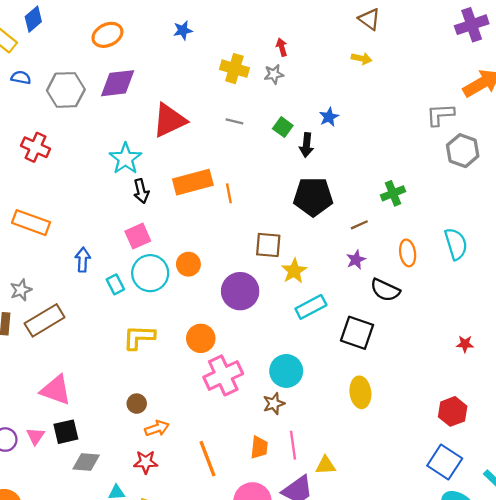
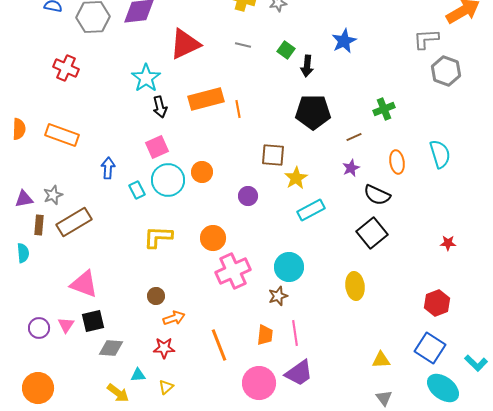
blue star: (329, 117) -> (344, 41), moved, size x1.4
purple circle: (240, 291) -> (248, 196), size x0.6
black square: (357, 333) -> (372, 233), moved, turned 32
yellow triangle: (326, 465) -> (381, 360), moved

